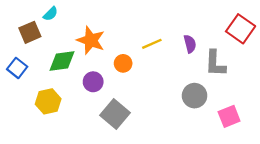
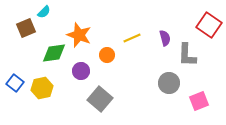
blue square: (17, 68) -> (15, 83), moved

